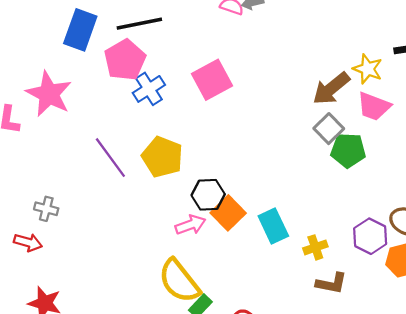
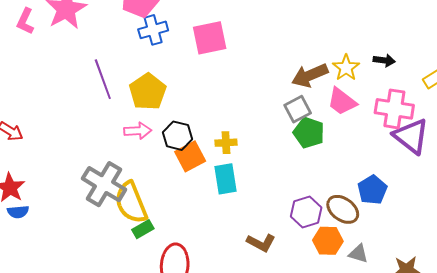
gray cross: (46, 209) -> (104, 184), moved, size x2.0
pink arrow: (190, 225) -> (138, 131), moved
yellow cross: (315, 247) -> (226, 143), moved

